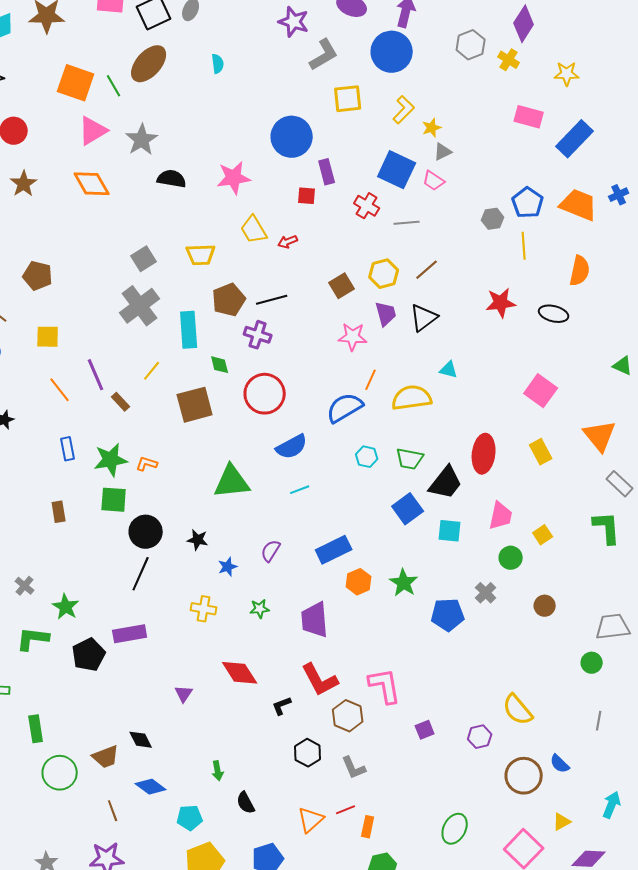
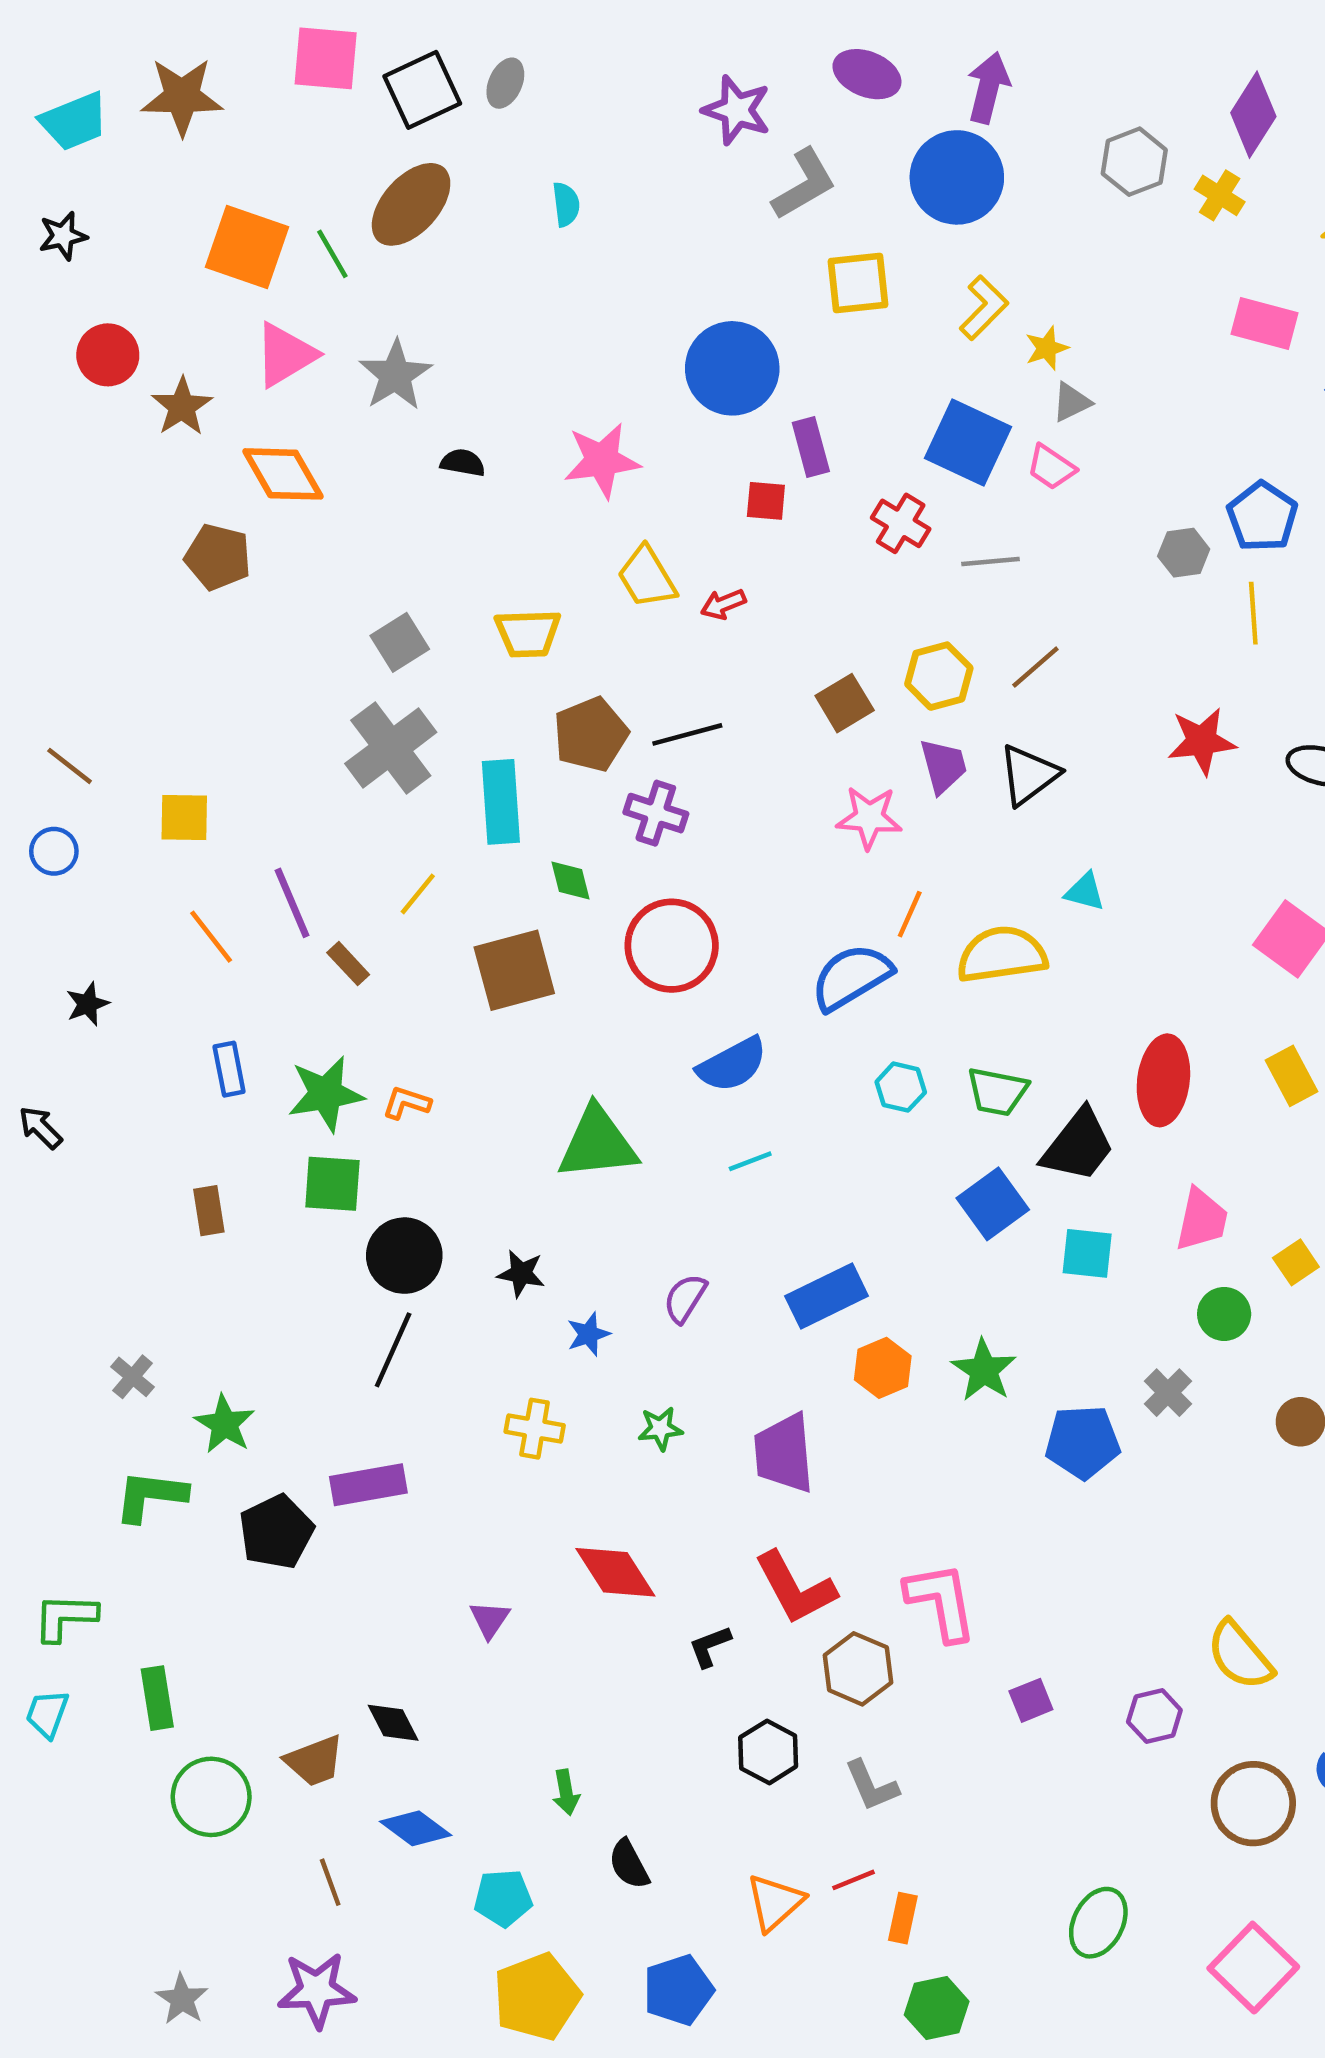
black semicircle: (172, 179) -> (463, 463), size x0.7
brown star: (24, 184) -> (182, 407), moved
brown pentagon: (38, 276) -> (218, 557), moved

